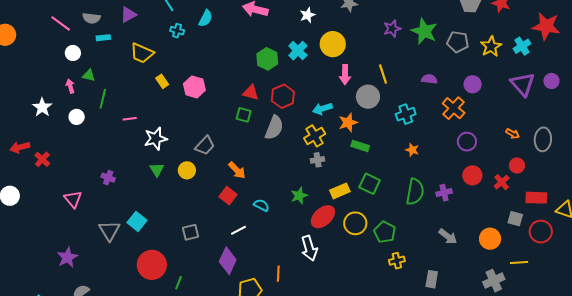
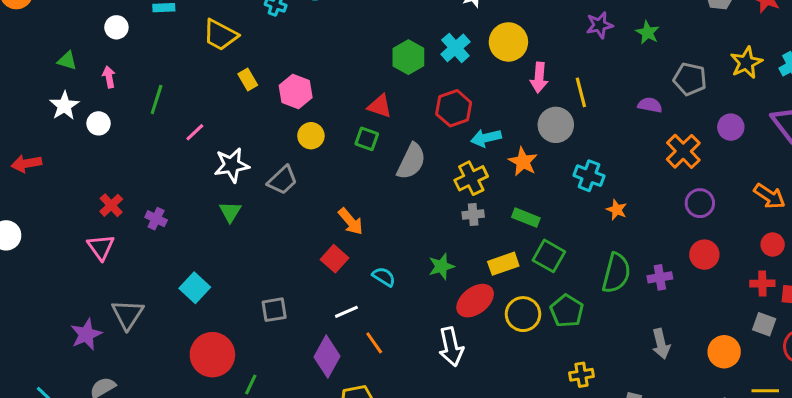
green star: (424, 31) -> (648, 33), size x0.6
gray pentagon: (458, 42) -> (690, 79), moved
green triangle: (89, 75) -> (67, 61), moved
pink arrow: (345, 75) -> (539, 78), moved
purple circle: (473, 84) -> (731, 127), moved
red hexagon: (283, 96) -> (454, 108), moved
cyan cross: (406, 114) -> (589, 176), moved, turned 36
white circle: (77, 117) -> (99, 123), moved
pink line: (130, 119) -> (195, 132), turned -40
orange star: (348, 123) -> (523, 162), turned -30
orange arrow: (513, 134) -> (769, 196), size x1.5
gray trapezoid: (205, 146) -> (282, 180), moved
green rectangle: (360, 146) -> (526, 218), moved
red cross: (42, 159) -> (111, 205), moved
yellow circle: (187, 170) -> (311, 136), moved
red cross: (502, 182) -> (762, 283), moved, turned 35
gray triangle: (109, 231) -> (128, 314), moved
green pentagon: (385, 232) -> (567, 311), moved
gray arrow: (448, 236) -> (661, 344), turned 36
orange line: (278, 274) -> (374, 343), moved, turned -42

